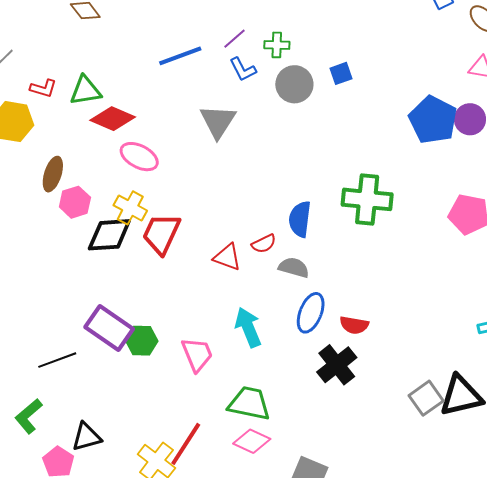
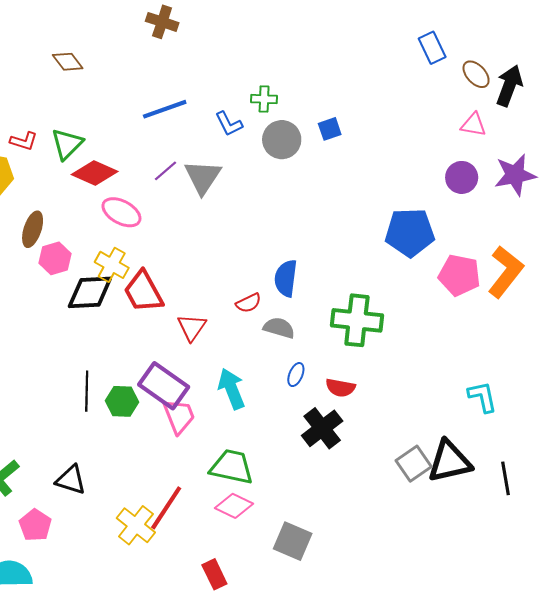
purple line: (235, 39) -> (165, 171), moved
green triangle: (86, 91) -> (67, 144), turned -36
blue pentagon: (433, 120) -> (410, 232), moved, turned -30
green cross: (367, 199) -> (357, 320), moved
red trapezoid: (161, 234) -> (143, 292), turned -54
red triangle: (227, 257) -> (192, 327), moved, turned 44
blue ellipse: (311, 313) -> (296, 375), size x0.6
purple rectangle: (109, 328) -> (164, 386), moved
black line: (57, 360) -> (87, 391), moved, turned -69
black triangle: (86, 437) -> (71, 480), moved, turned 32

